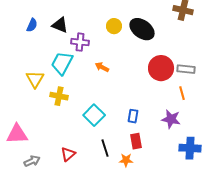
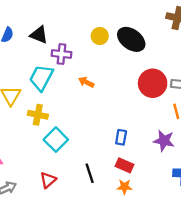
cyan square: (94, 115) -> (56, 140), moved
red rectangle: (136, 141) -> (124, 165), turned -56
orange star: (126, 160) -> (124, 187), moved

